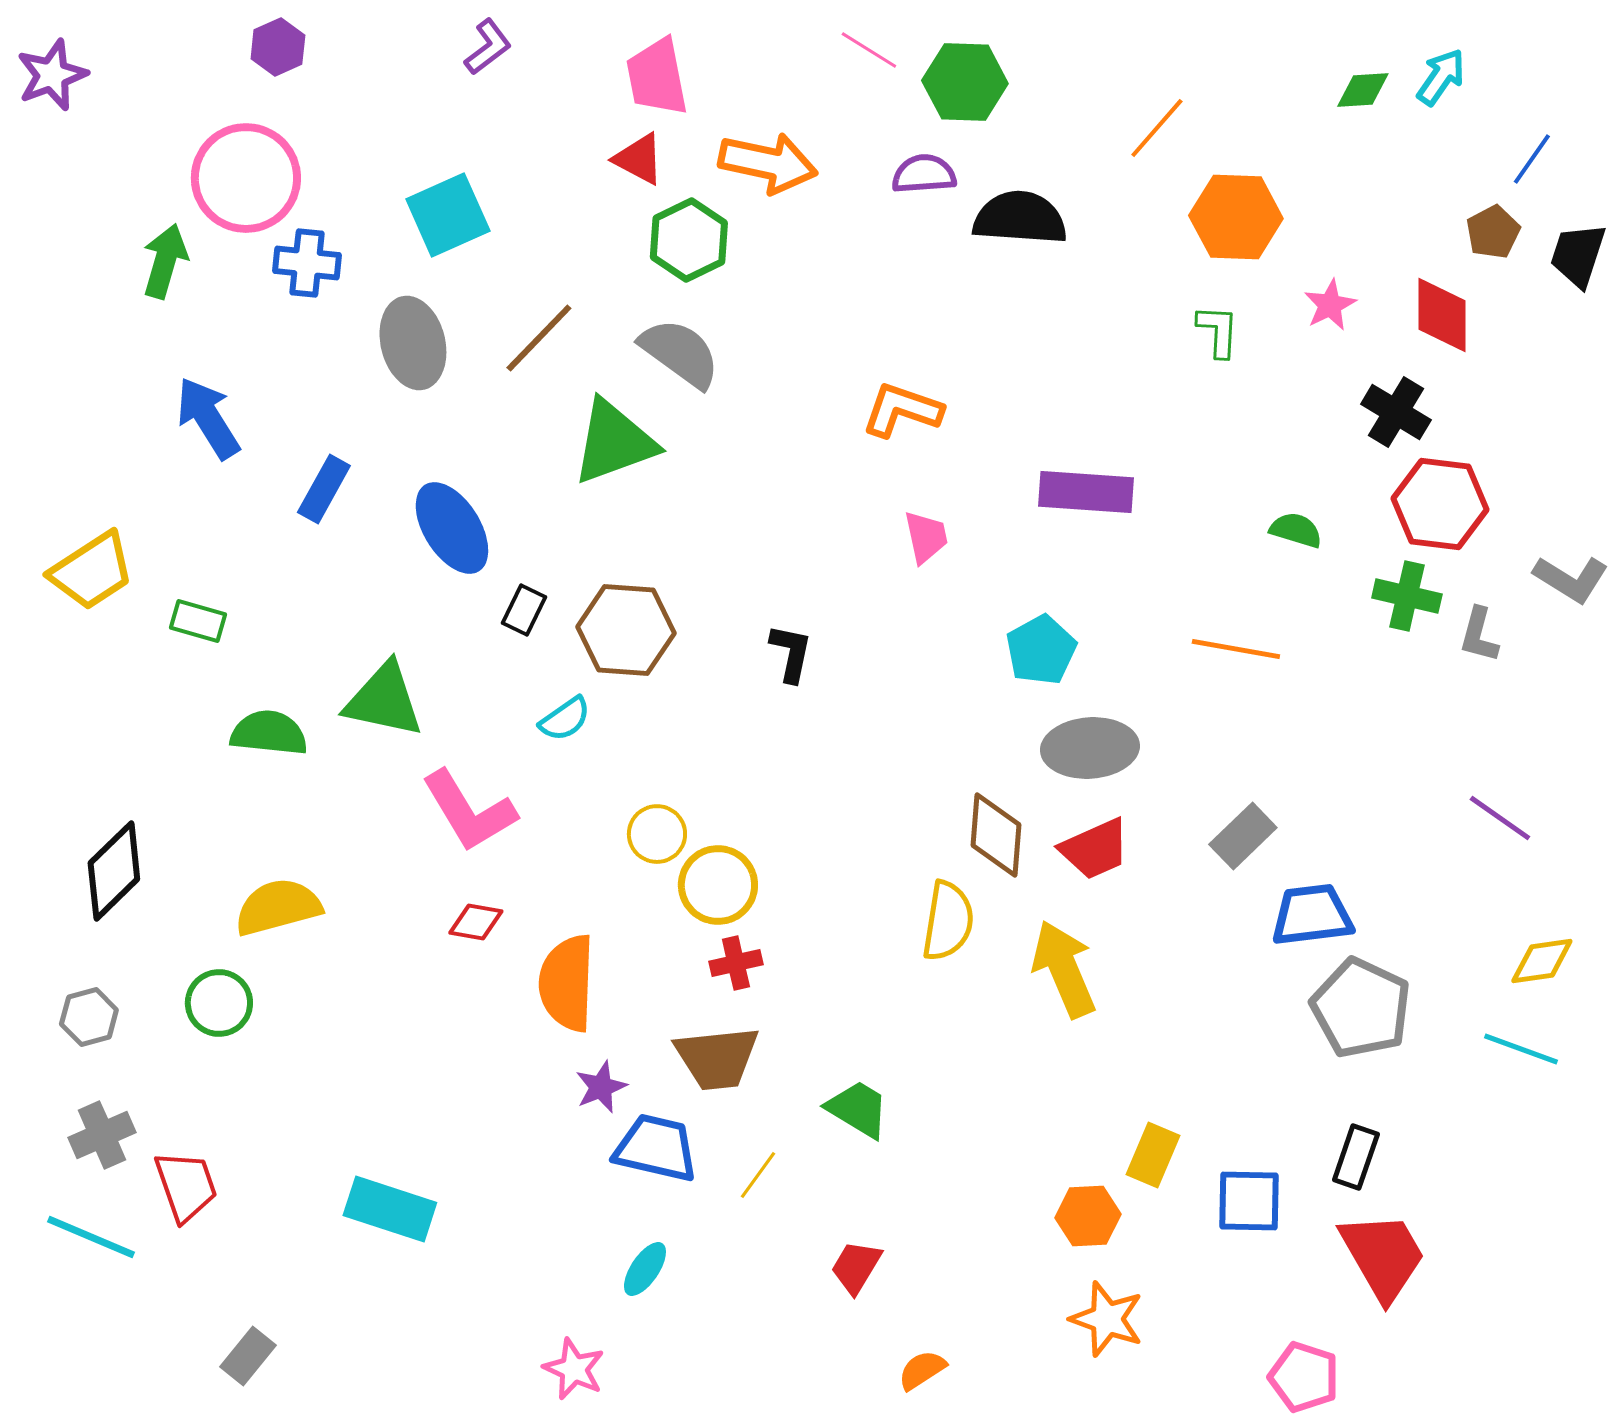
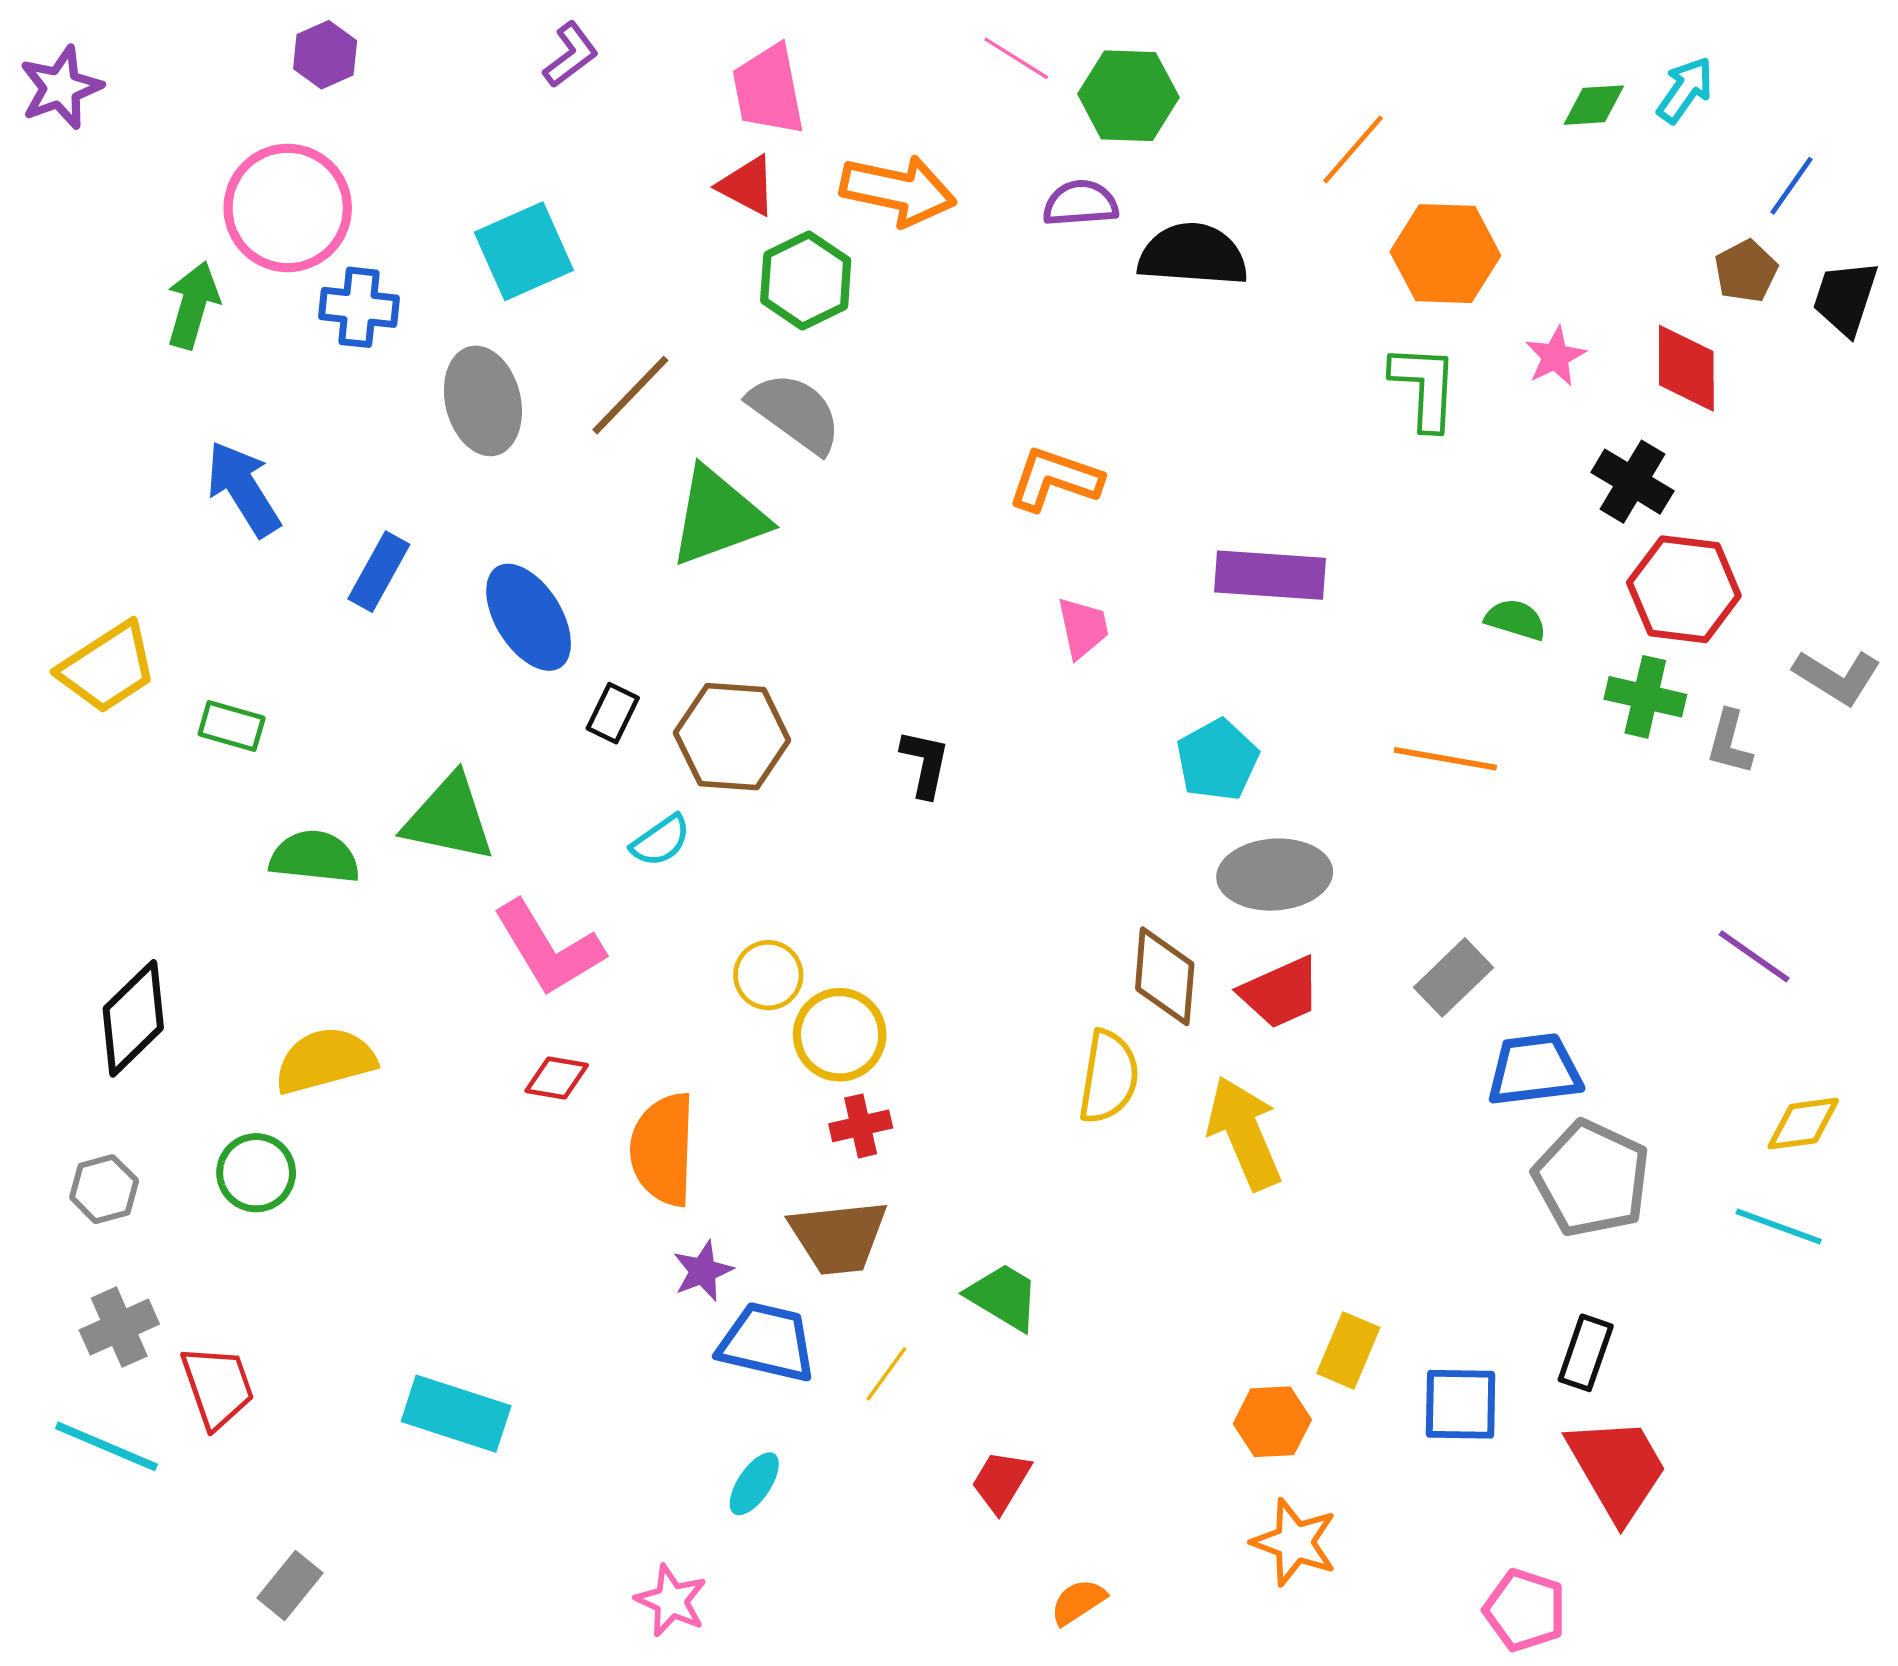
green L-shape: (1218, 331) -> (1424, 387), size x1.4

